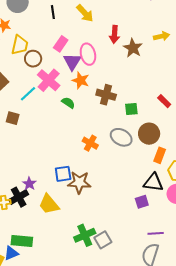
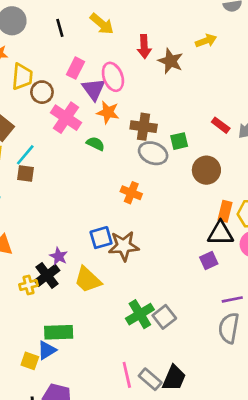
cyan line: (28, 94) -> (25, 155), moved
gray ellipse: (121, 137) -> (153, 153), moved
orange rectangle: (160, 155) -> (225, 211), moved

